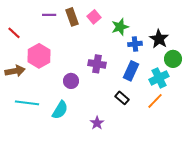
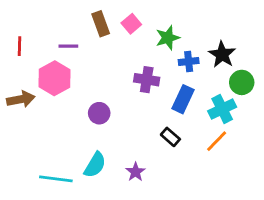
purple line: (49, 15) -> (68, 46), moved
red line: (14, 33) -> (20, 46), turned 48
purple cross: (97, 64) -> (147, 80), moved
cyan line: (27, 103) -> (56, 179), moved
cyan semicircle: (60, 110) -> (95, 165), moved

